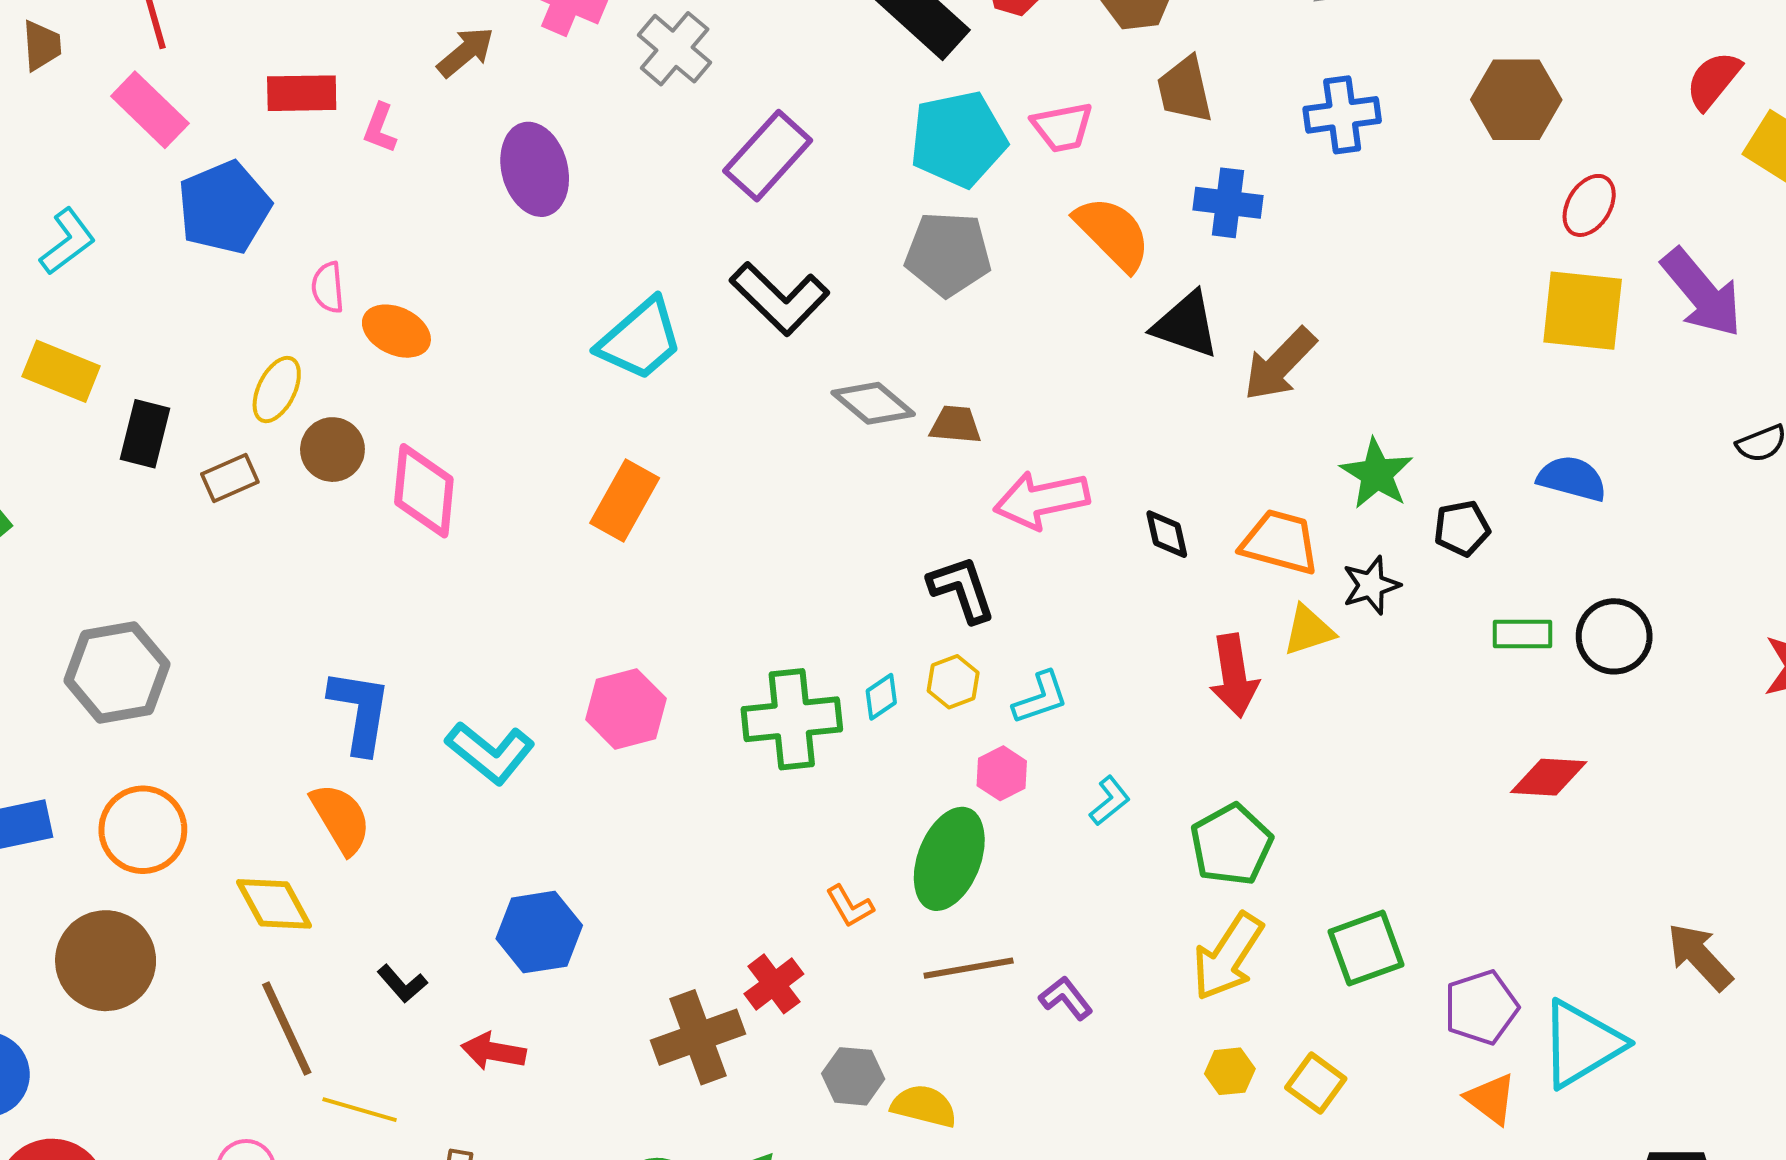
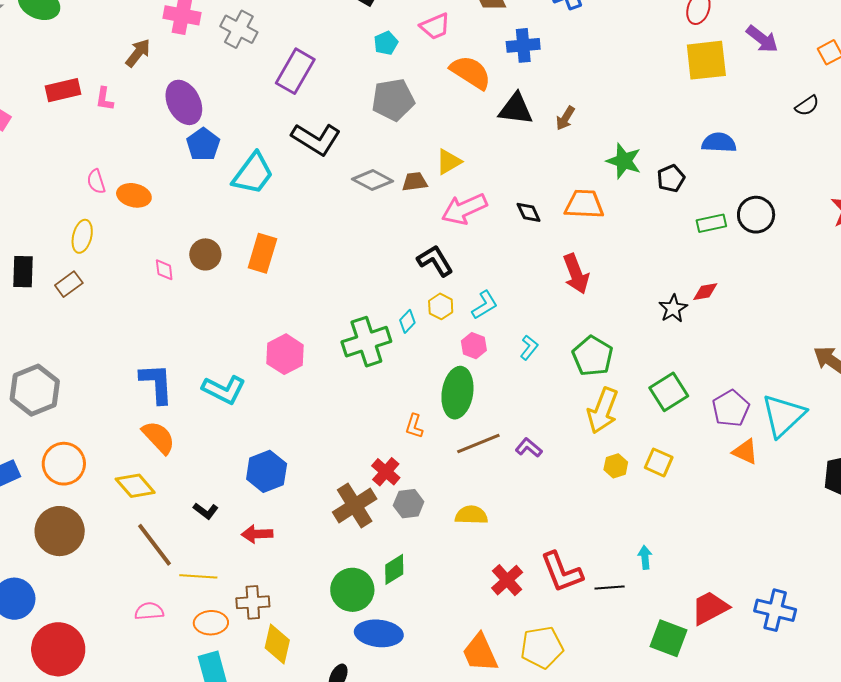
cyan pentagon: (958, 139) -> (386, 43), size x0.5
blue pentagon: (224, 207) -> (203, 144), moved, size x0.7
purple arrow: (1702, 293) -> (762, 39), size x0.7
brown arrow: (1280, 364) -> (565, 118), size x0.6
brown circle: (332, 450) -> (205, 254), moved
pink diamond: (424, 491) -> (164, 270), size x0.5
black star: (1371, 585) -> (673, 308), moved
yellow triangle: (1309, 630) -> (449, 162), moved
red diamond: (1549, 777) -> (705, 292), moved, size x0.7
orange L-shape: (850, 906) -> (414, 426), turned 60
gray hexagon: (853, 1076) -> (409, 504), moved

